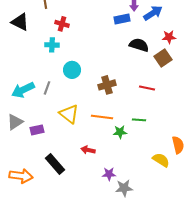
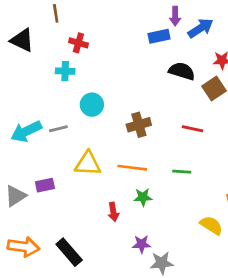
gray line: (47, 88) -> (58, 129), turned 56
yellow triangle: (69, 114) -> (88, 164), turned -35
gray triangle: (15, 122) -> (15, 196), moved
green star: (120, 132) -> (143, 197), moved
red arrow: (88, 150) -> (113, 212), turned -112
black rectangle: (55, 164) -> (69, 252), moved

